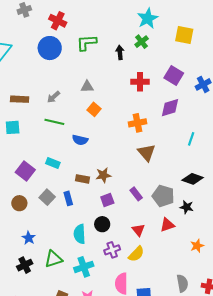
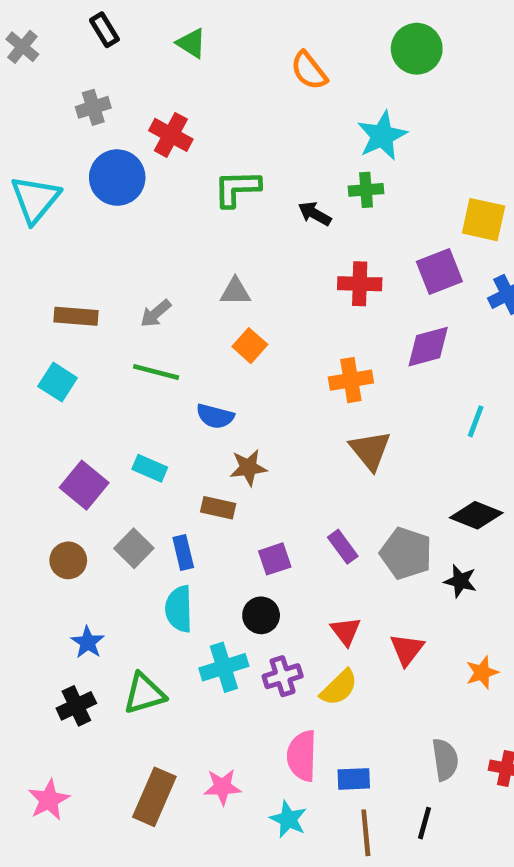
yellow square: (184, 35) -> (484, 220), moved
green cross: (142, 42) -> (366, 190), turned 32
blue circle: (50, 48) -> (117, 178), moved
black arrow: (120, 52) -> (315, 214), turned -56
purple square: (174, 75) -> (439, 271), turned 36
cyan square: (13, 127) -> (58, 382), turned 35
brown star: (103, 175) -> (248, 468), moved
red triangle: (167, 225) -> (407, 650), moved, turned -35
cyan semicircle: (80, 234) -> (179, 609), moved
cyan cross: (84, 267) -> (224, 667), moved

